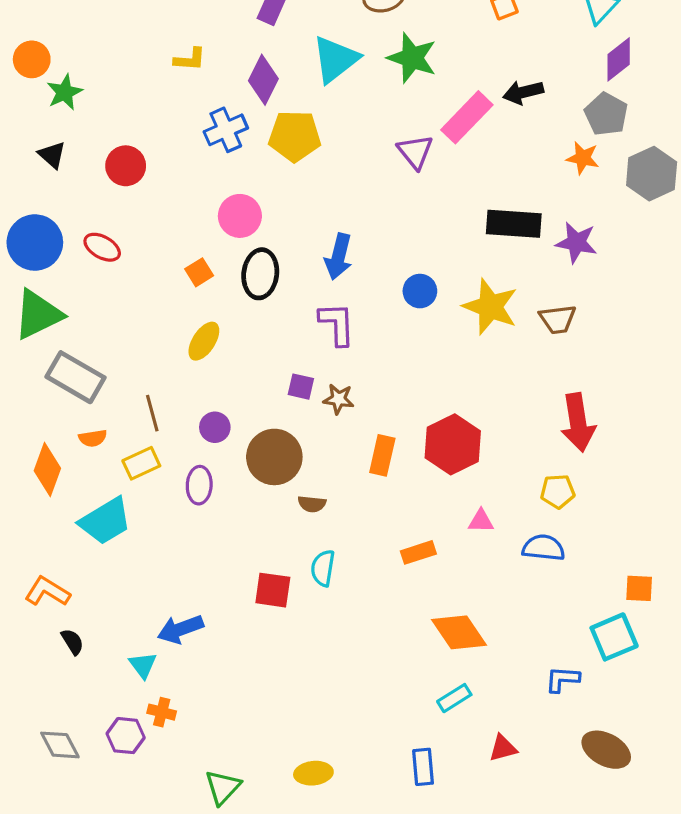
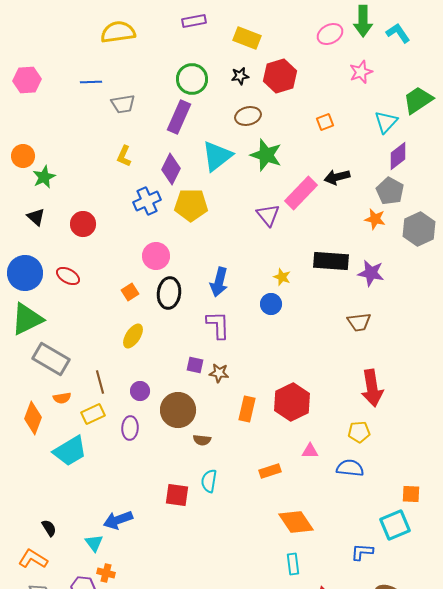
yellow L-shape: (190, 59) -> (124, 156), turned 110
yellow star: (490, 307) -> (282, 277), moved, size x0.5
orange L-shape: (47, 592) -> (33, 559), moved
cyan rectangle: (454, 698) -> (293, 564), turned -65

